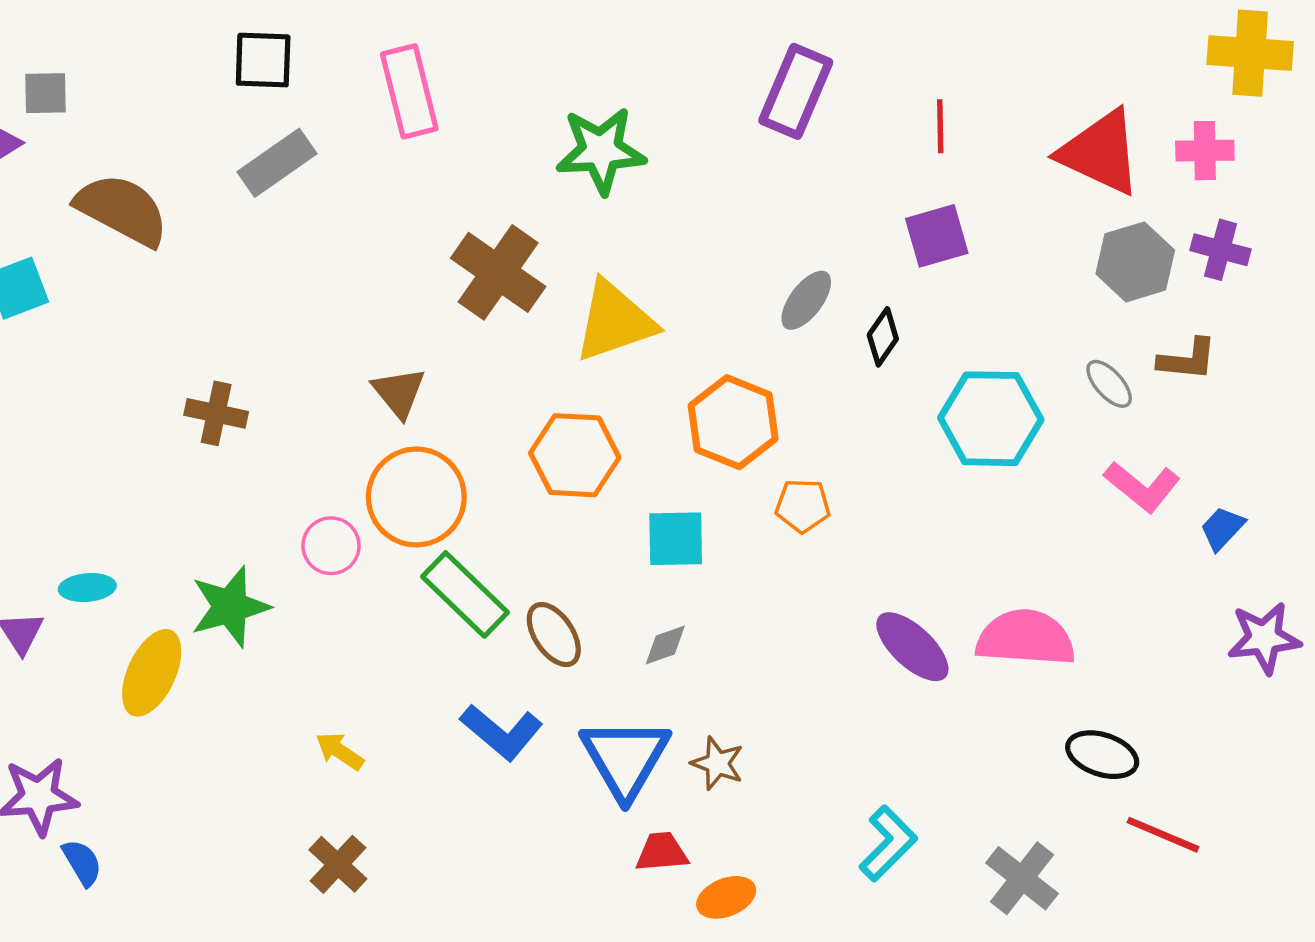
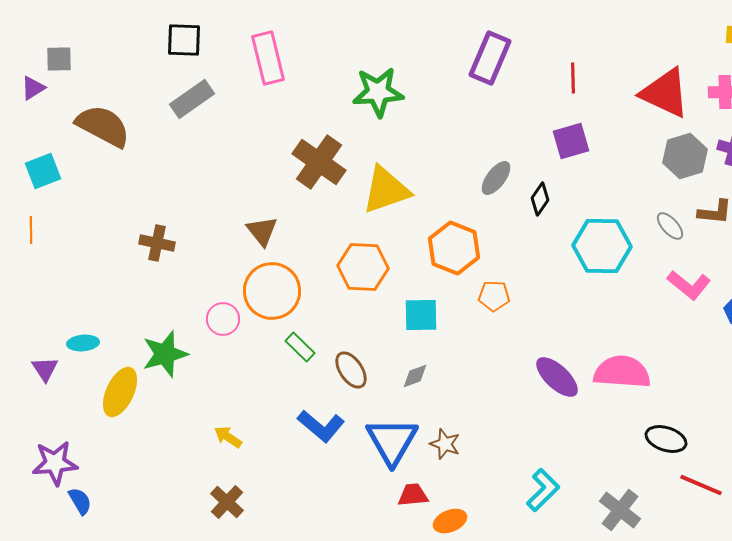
green rectangle: (465, 594) -> (300, 347), size x0.6

